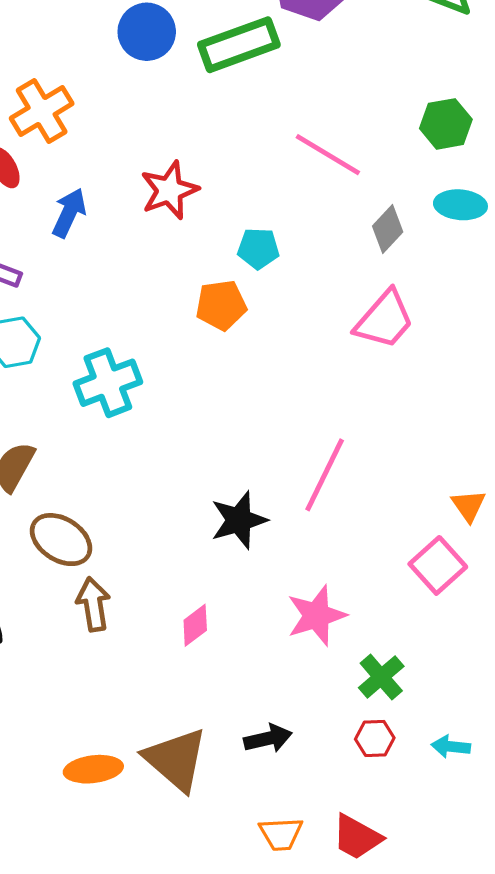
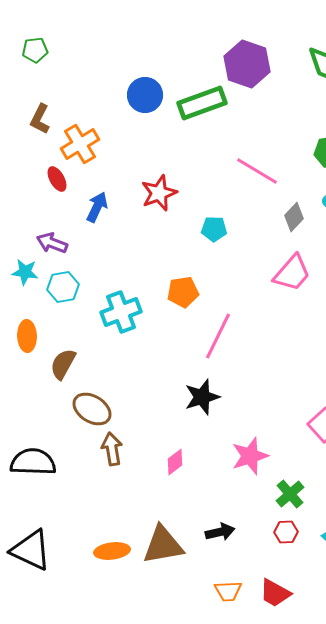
orange pentagon: (221, 305) -> (183, 292), moved
pink line: (325, 475) -> (218, 336), moved
brown triangle: (176, 759) -> (163, 545), turned -51

